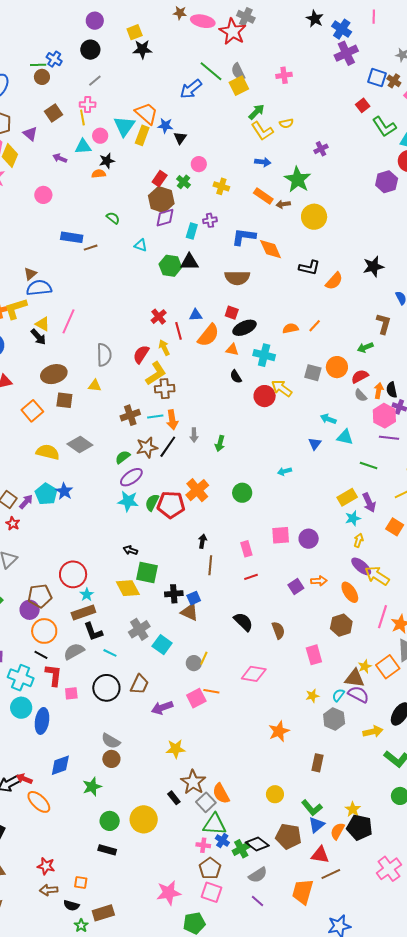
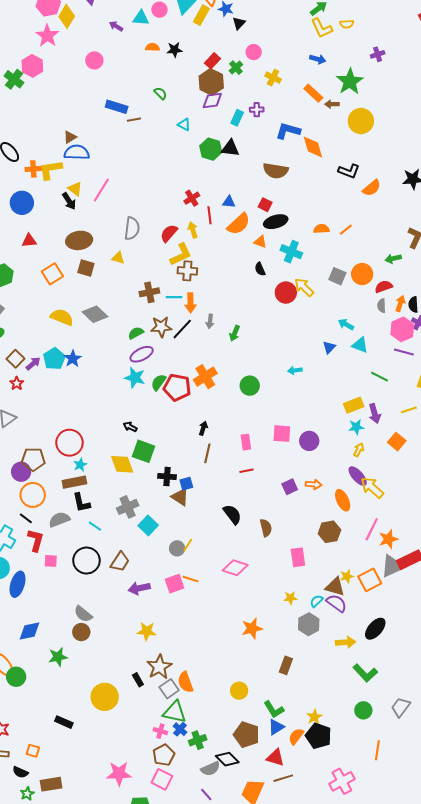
black star: (107, 161) -> (175, 50), moved
gray semicircle: (361, 395) -> (382, 306), turned 32
green circle: (110, 821) -> (16, 677), moved
black diamond: (257, 844) -> (227, 759), moved

